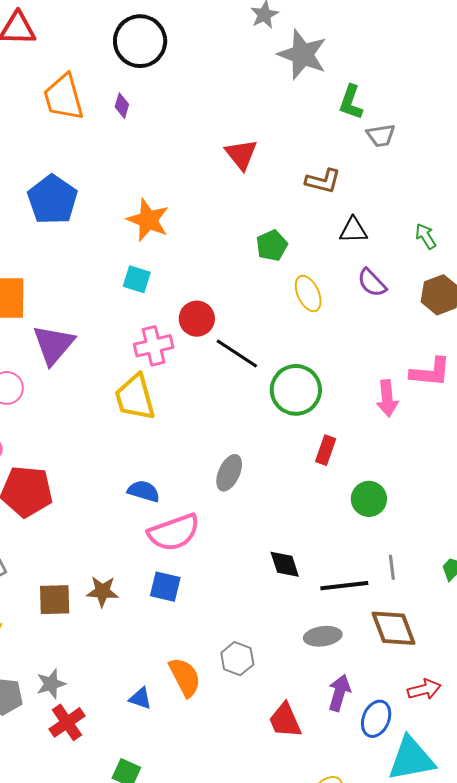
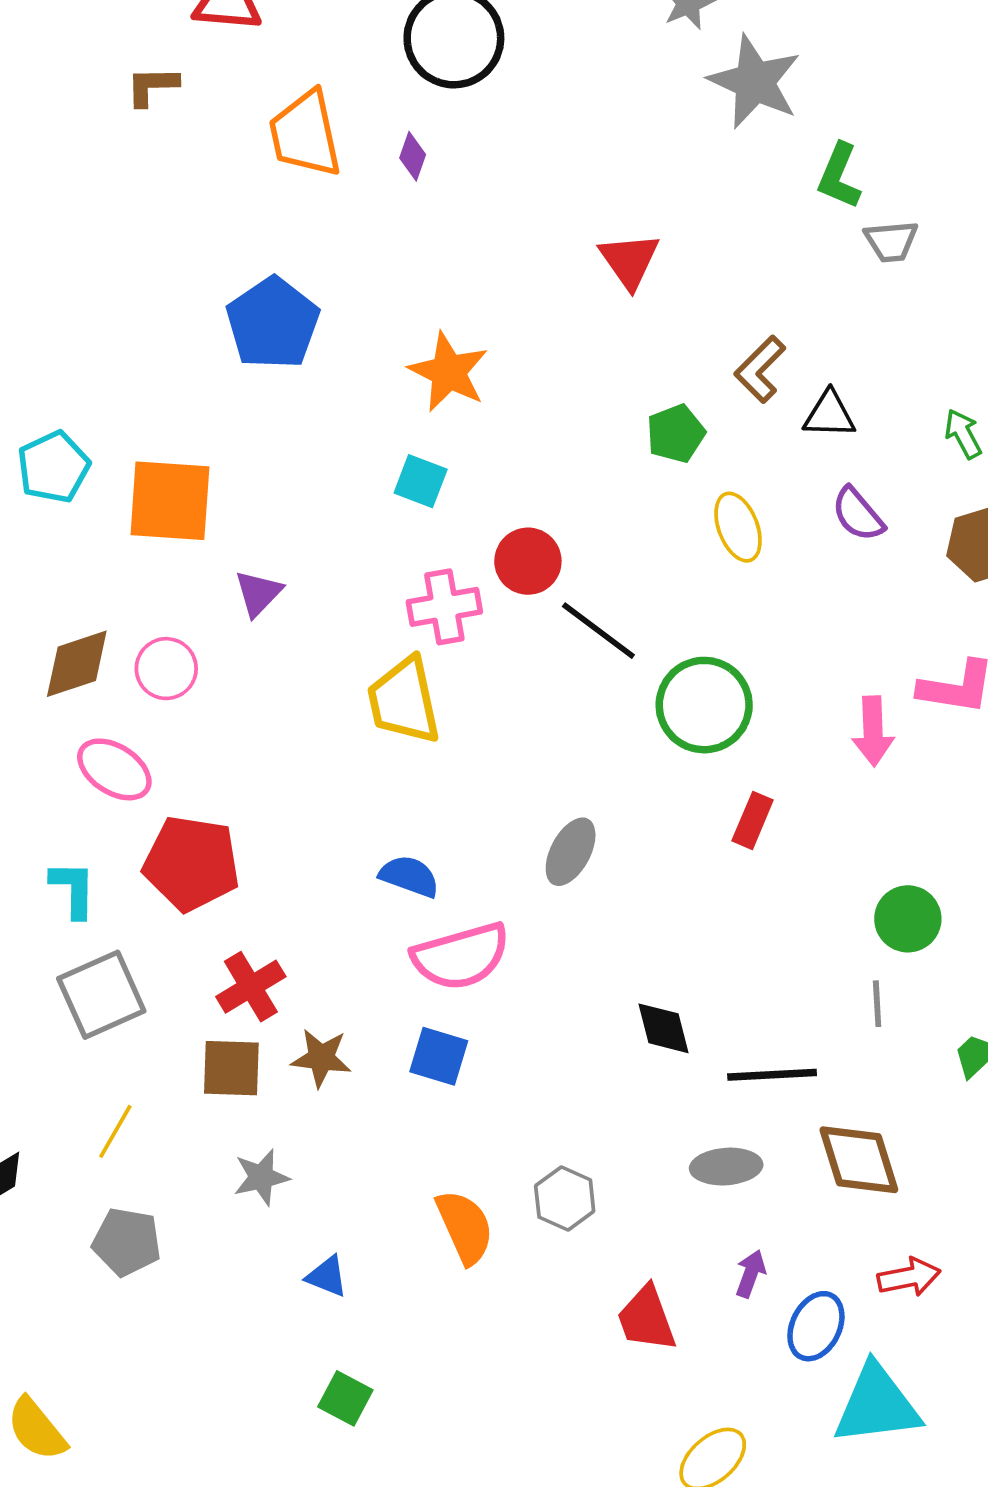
brown L-shape: (323, 181) -> (760, 369), moved, turned 117
purple triangle: (53, 345) -> (258, 593), size x0.6
green circle: (369, 499) -> (908, 919), moved
gray line: (392, 567) -> (877, 1004), moved
gray star: (51, 684) -> (261, 1177), moved
purple arrow: (339, 693) -> (751, 1274), size x0.7
blue triangle: (140, 698) -> (327, 1276), moved
red cross: (67, 722) -> (251, 987), moved

